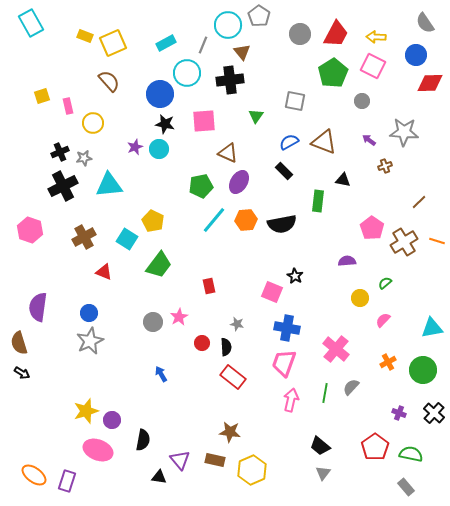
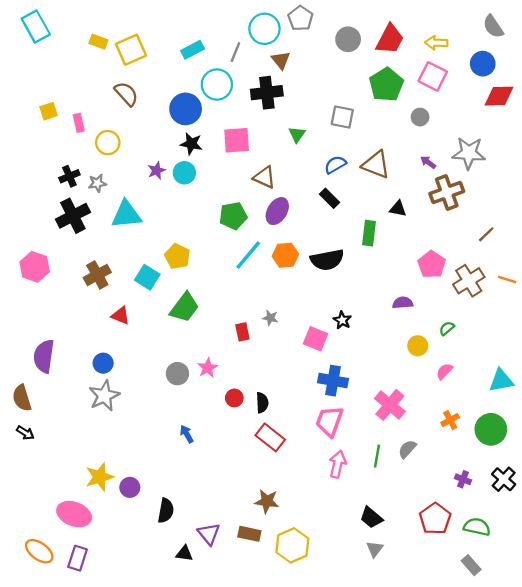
brown cross: (385, 166) -> (447, 193), size x2.0
gray star: (237, 324) -> (270, 318), moved
pink ellipse: (98, 450) -> (74, 514), moved

